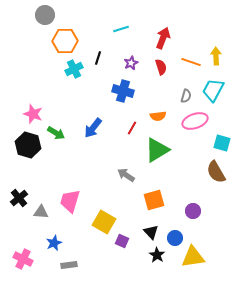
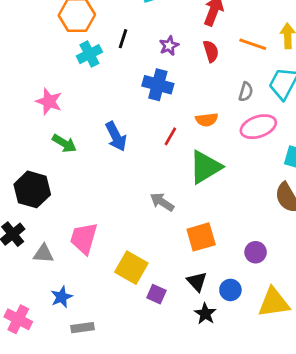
pink star: (33, 114) -> (49, 102), moved
blue arrow: (93, 128) -> (116, 136), turned -65
black hexagon: (28, 145) -> (32, 189), moved
yellow triangle: (193, 257) -> (274, 302), moved

